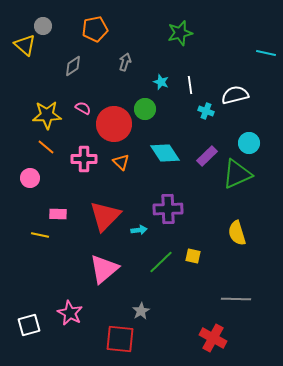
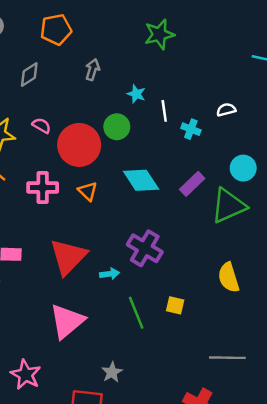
white line: (190, 85) -> (164, 111), moved
white semicircle: (235, 95) -> (226, 110), size x0.6
purple cross: (168, 209) -> (145, 248), turned 32
green line: (161, 262) -> (136, 313), turned -68

